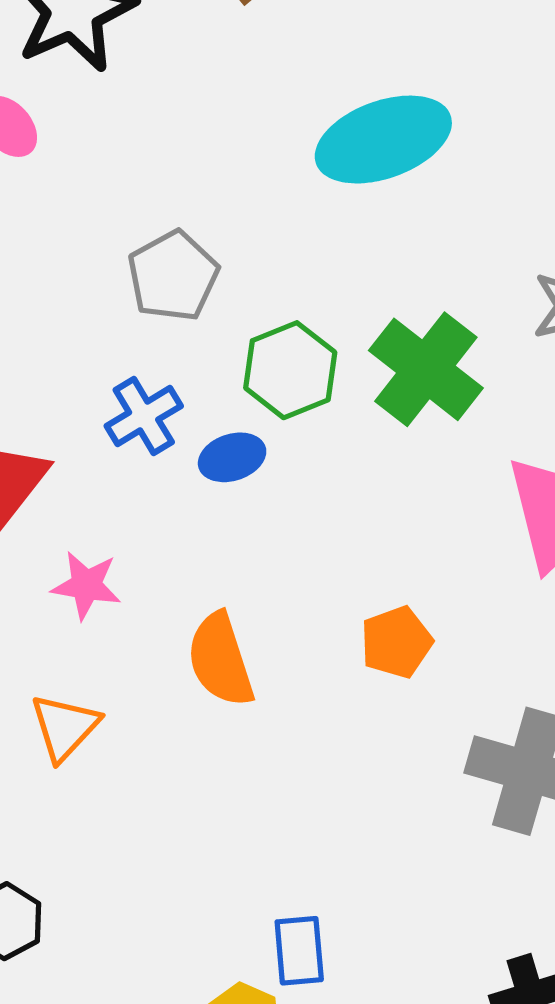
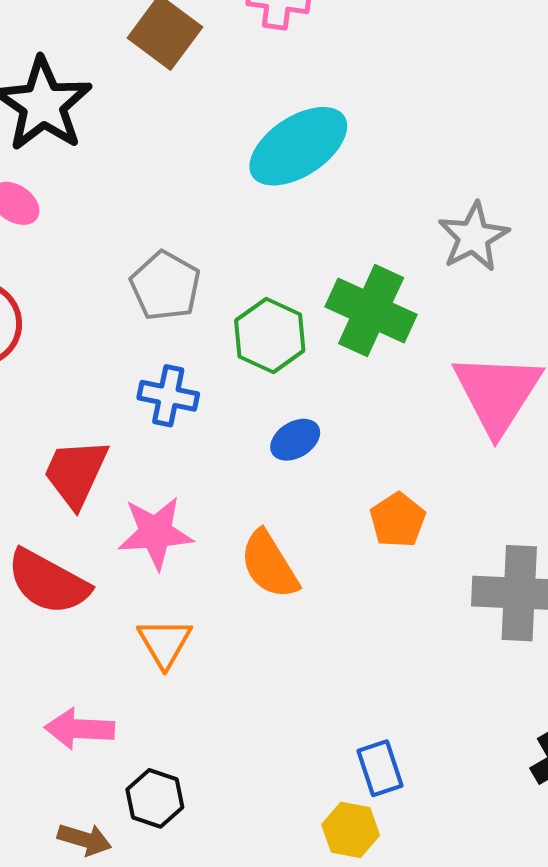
blue cross: (144, 416) -> (168, 396), turned -34
blue ellipse: (232, 457) -> (295, 440), moved
pink star: (86, 585) -> (156, 533), size x1.4

